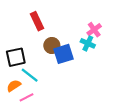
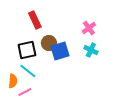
cyan cross: (88, 43) -> (91, 50), moved
black square: (16, 57) -> (27, 50), moved
orange semicircle: (14, 86) -> (13, 81), turned 128

